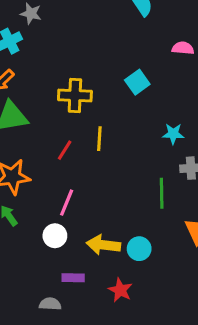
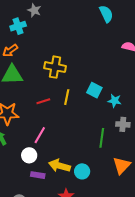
cyan square: (137, 82) -> (94, 90), moved, turned -35
red line: (65, 150) -> (43, 101), turned 32
purple rectangle: (73, 278) -> (38, 175), moved

